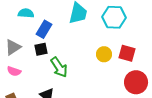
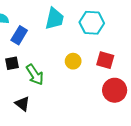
black square: (41, 49) -> (12, 63), moved
yellow circle: (104, 54) -> (73, 61), moved

